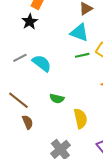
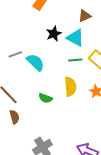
black star: (30, 22) -> (54, 34), moved
yellow semicircle: (80, 119) -> (70, 87), moved

